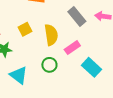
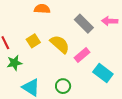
yellow semicircle: (51, 35) -> (60, 44), turned -35
green circle: (49, 65) -> (63, 86), moved

